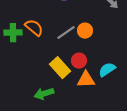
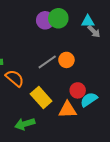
orange semicircle: (34, 28) -> (15, 78), moved
red circle: (79, 61) -> (78, 90), moved

